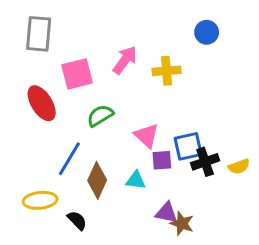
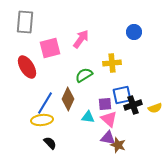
blue circle: (207, 32) -> (134, 32), moved
yellow cross: (167, 71) -> (112, 63), moved
green semicircle: (100, 116) -> (84, 75), moved
pink triangle: (146, 136) -> (109, 119), moved
brown diamond: (97, 180) -> (68, 99), moved
yellow ellipse: (40, 200) -> (42, 120), moved

